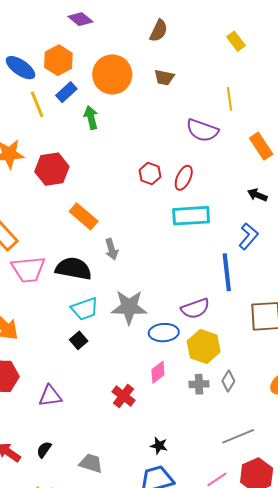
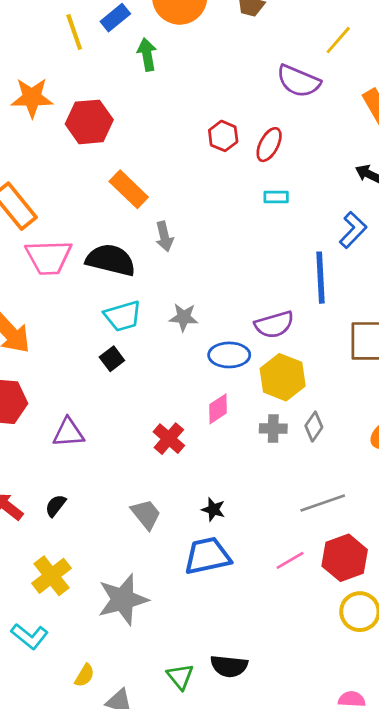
yellow line: (229, 99) -> (338, 40), turned 45
cyan rectangle: (191, 216) -> (276, 197), size x0.5
gray star: (129, 307) -> (184, 317), size x0.6
gray trapezoid: (91, 463) -> (146, 514), moved, turned 30

